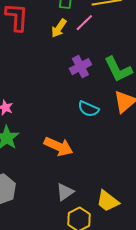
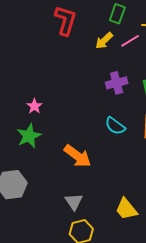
gray triangle: (65, 192) -> (74, 202), turned -42
yellow trapezoid: (108, 201) -> (126, 209), moved

